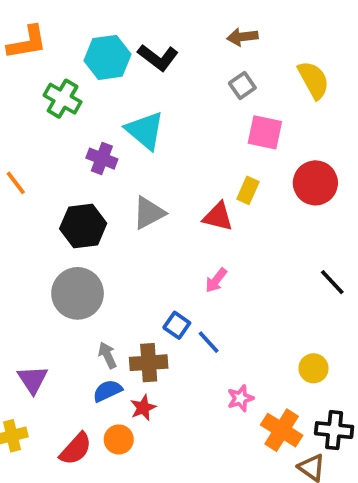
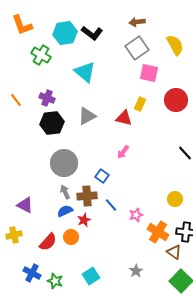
orange L-shape: (27, 42) -> (22, 25), turned 80
gray square: (242, 86) -> (137, 48), size x1.6
purple cross: (102, 159) -> (47, 98), moved
gray circle: (78, 293) -> (64, 163), moved
blue line: (209, 342) -> (111, 205), moved
purple triangle: (33, 380) -> (25, 205), turned -30

